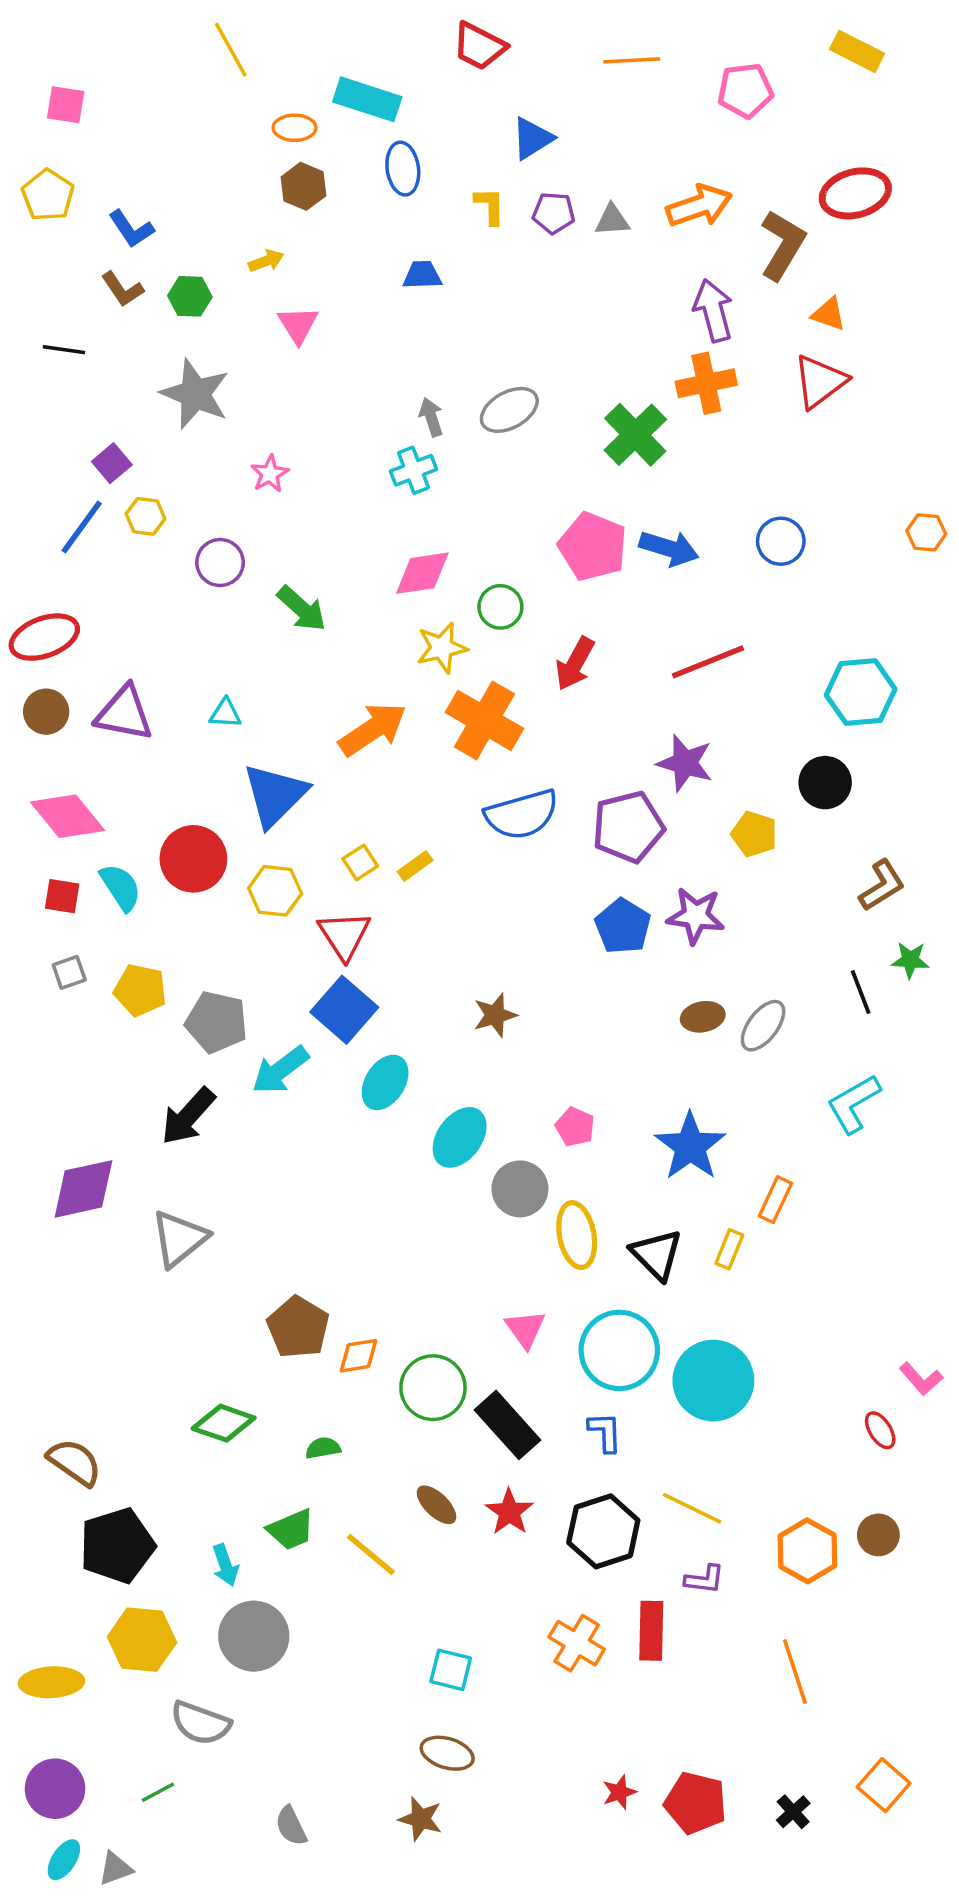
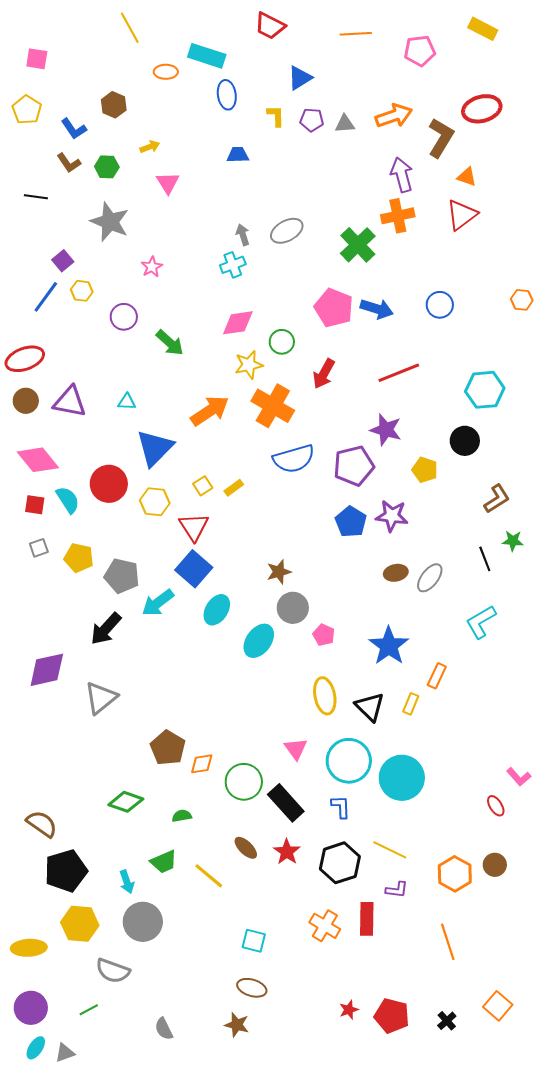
brown hexagon: (303, 186) -> (114, 105), moved
gray circle: (520, 1189) -> (293, 608), moved

